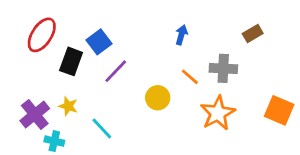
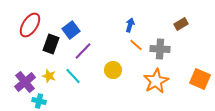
orange line: (190, 77) -> (136, 45), moved
cyan line: (102, 128) -> (73, 76), moved

